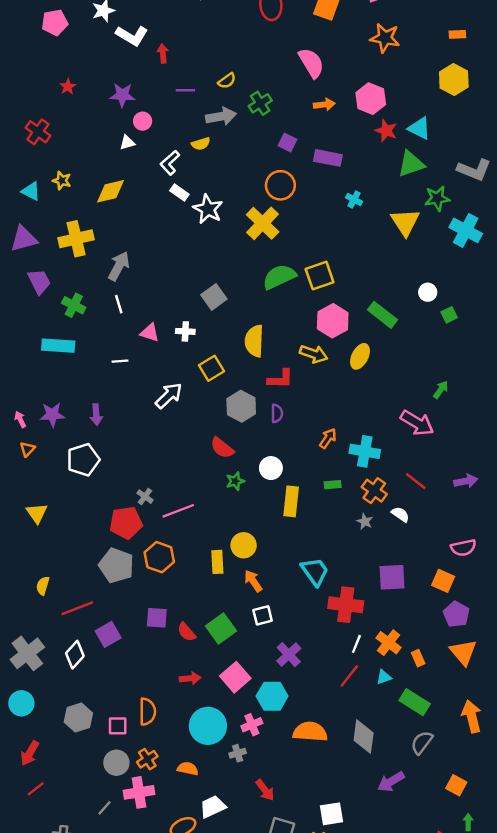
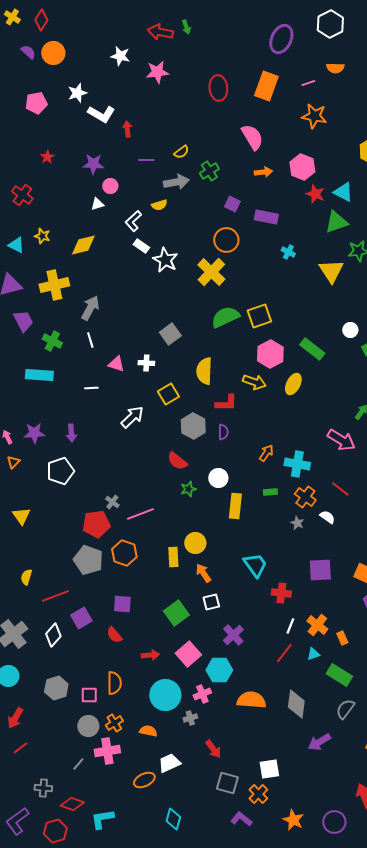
red cross: (346, 605) -> (281, 593), size x0.7
red semicircle: (187, 632) -> (114, 635), moved

